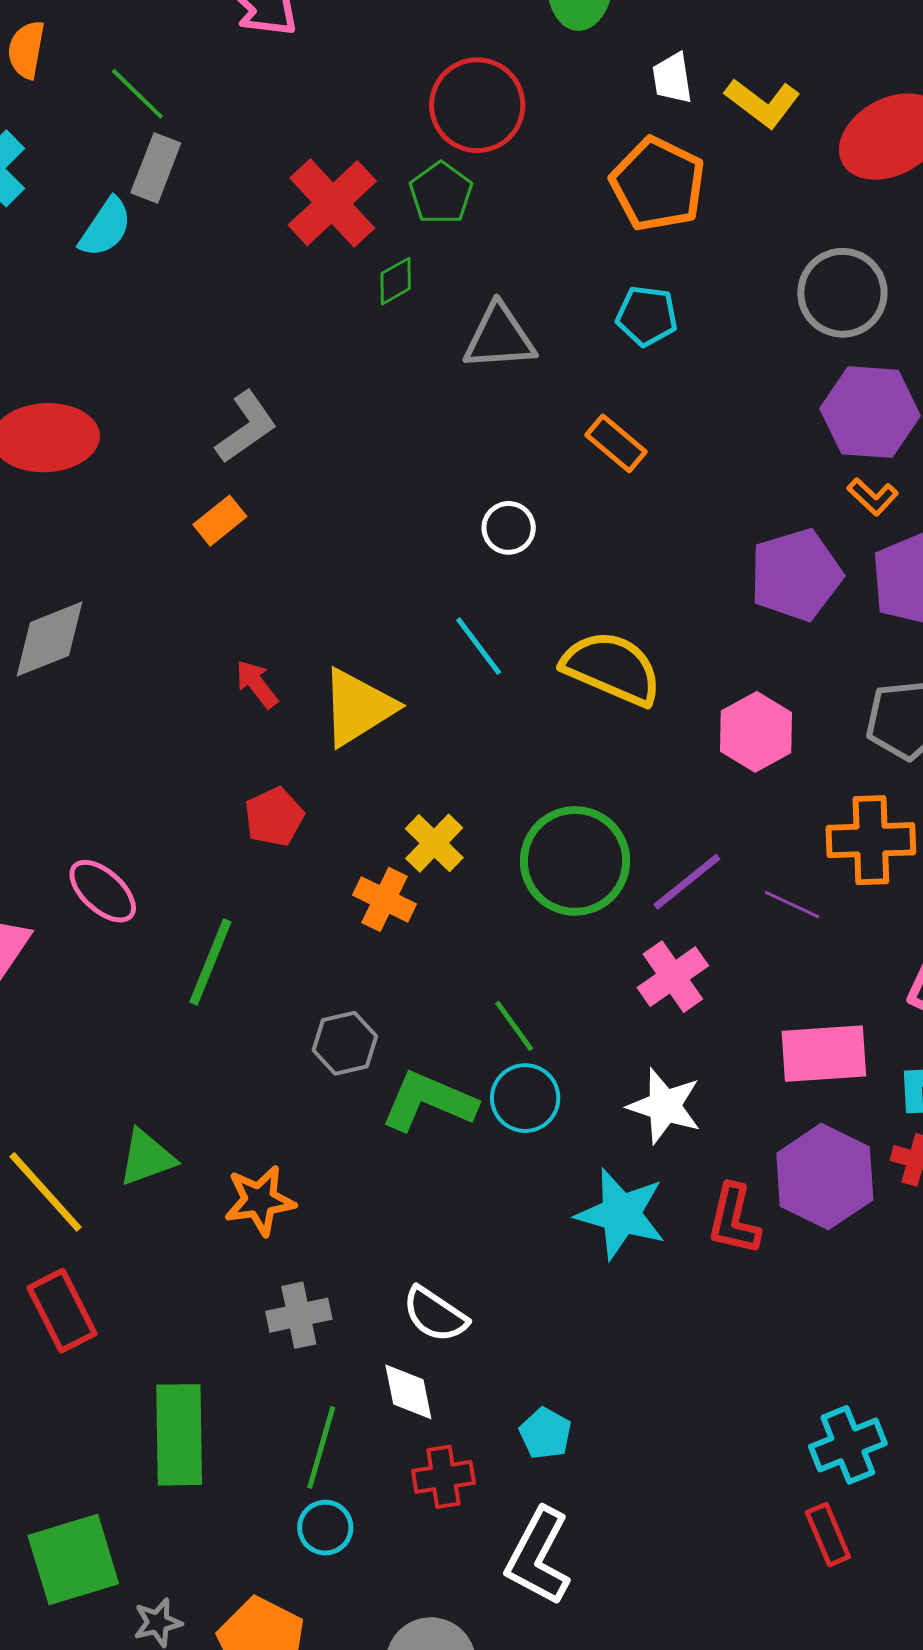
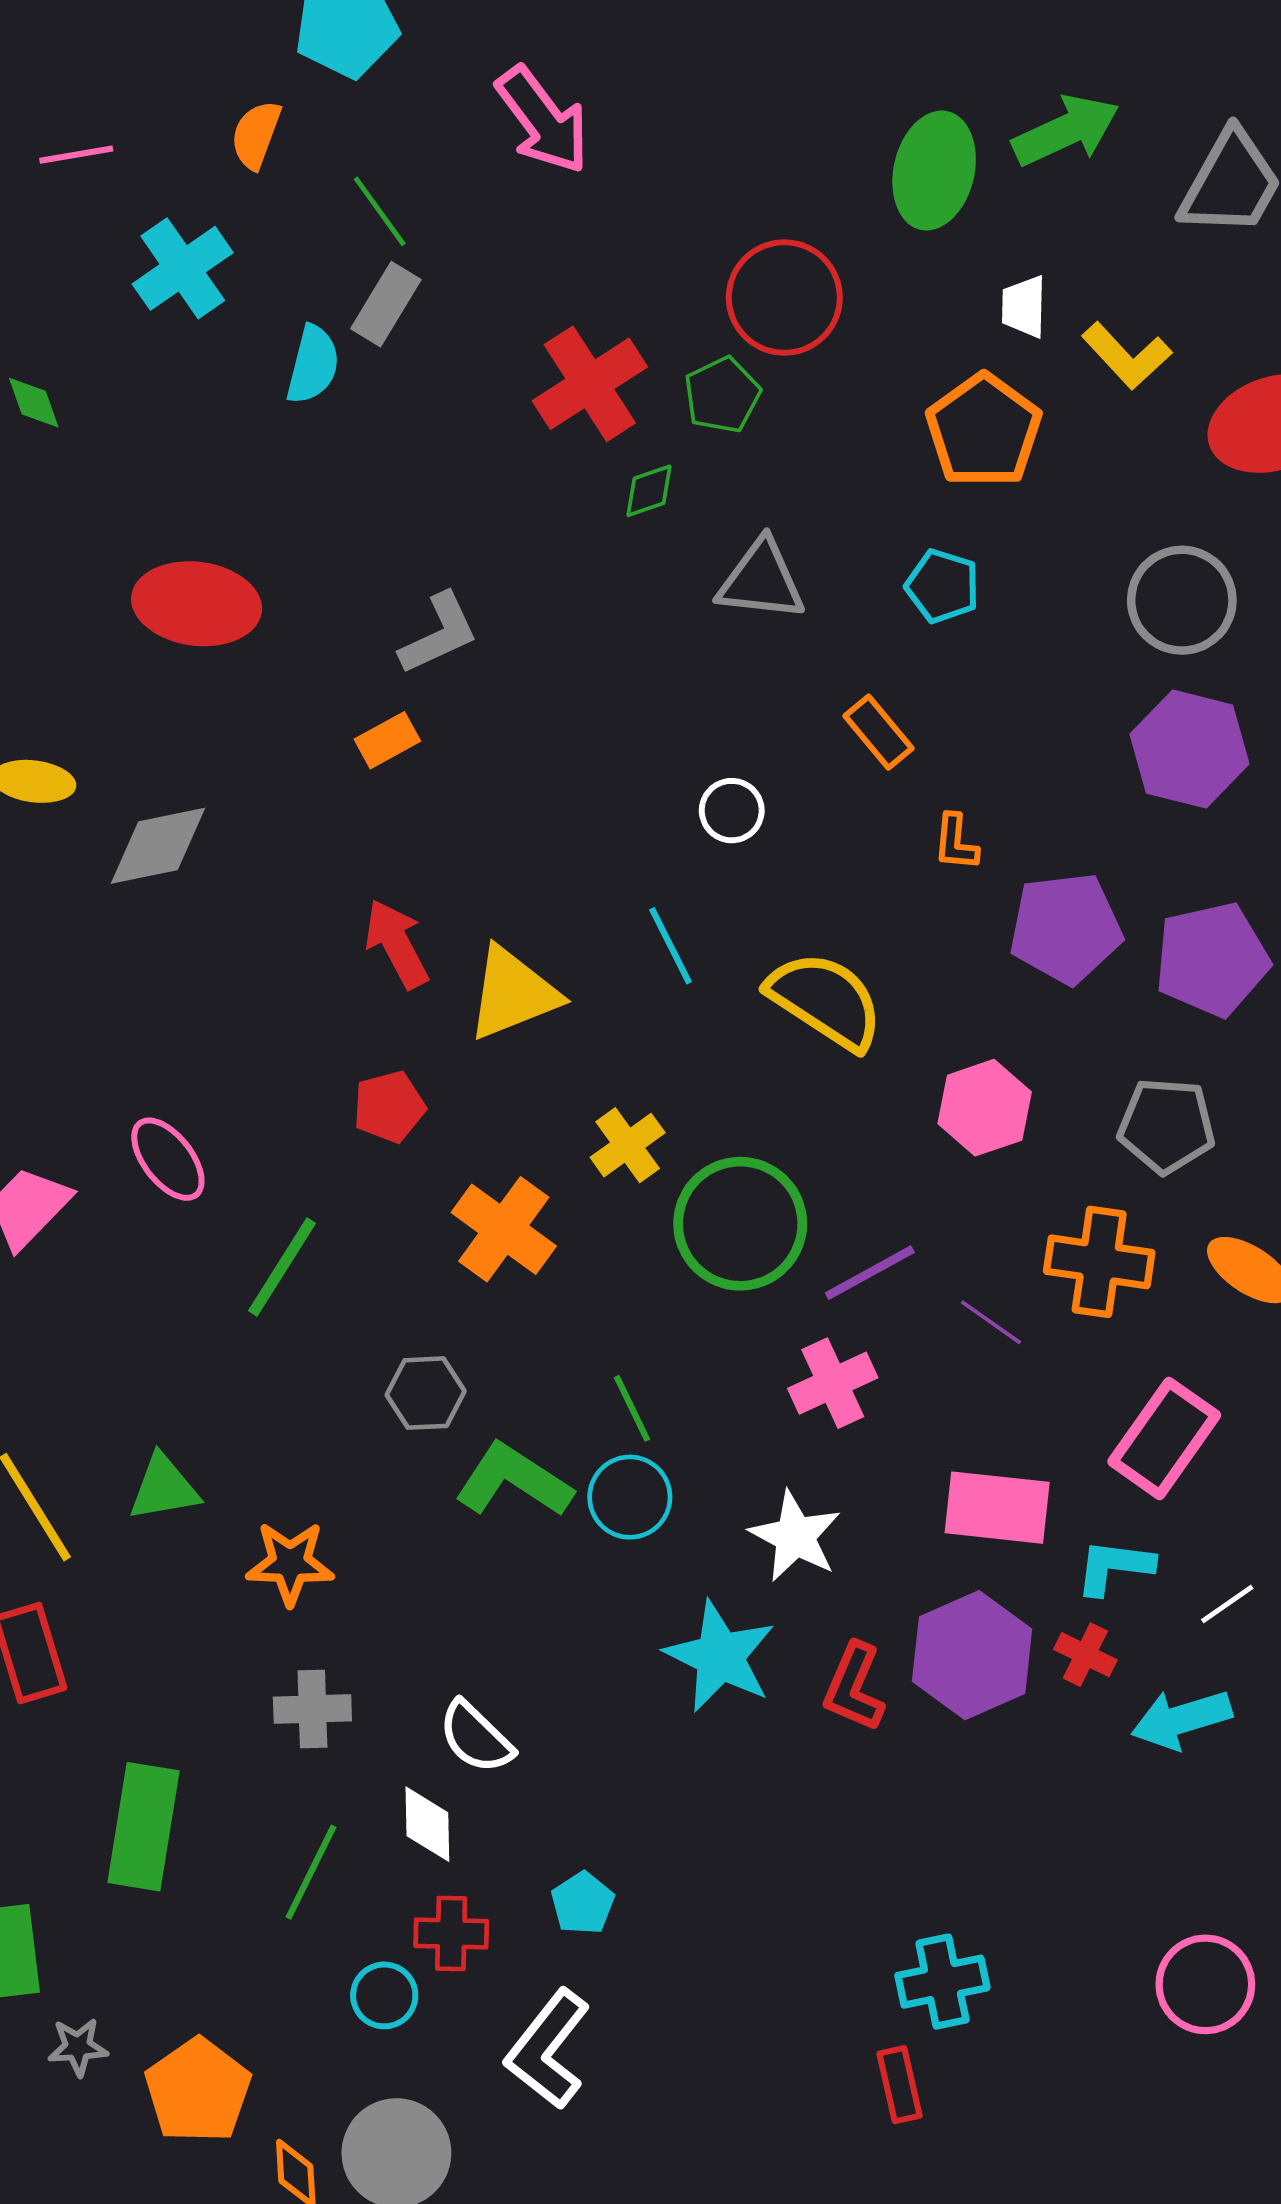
cyan semicircle: (105, 227) -> (313, 365), turned -30
orange L-shape: (873, 497) -> (956, 842), moved, turned 42
red arrow: (257, 684) -> (397, 944), size x1.4
yellow cross: (434, 843) -> (628, 1145), moved
orange cross: (384, 899) -> (504, 1229), size x1.4
cyan circle: (325, 1528) -> (384, 1995), moved

